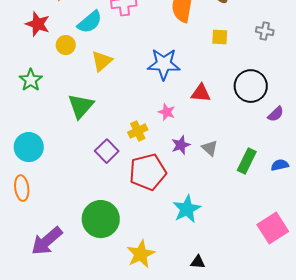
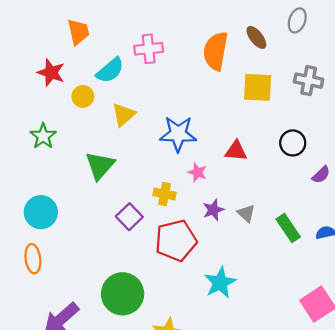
gray cross: (265, 31) -> (309, 81), size x1.4
yellow square: (220, 37) -> (258, 87), size x1.6
blue star: (164, 64) -> (178, 134), moved
black circle: (251, 86) -> (293, 143), size x0.7
yellow cross: (138, 131) -> (165, 194), turned 36
green rectangle: (247, 161) -> (288, 228), turned -60

